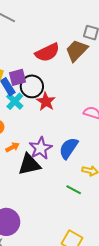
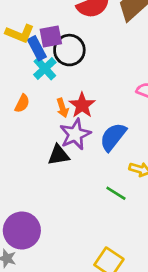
red star: (46, 101) -> (82, 105), moved
orange arrow: (13, 147) -> (63, 108), moved, turned 96
black triangle: (29, 164) -> (59, 155), size x0.7

